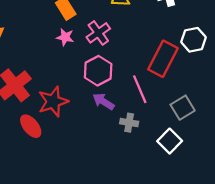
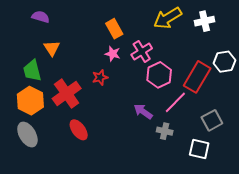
pink hexagon: (98, 71) -> (159, 75), moved
pink line: (140, 89) -> (175, 102), turned 65
red star: (53, 102) -> (100, 77), moved, size x0.6
white square: (170, 141) -> (199, 149), turned -35

